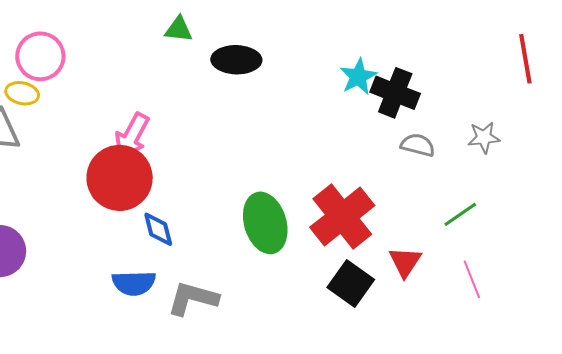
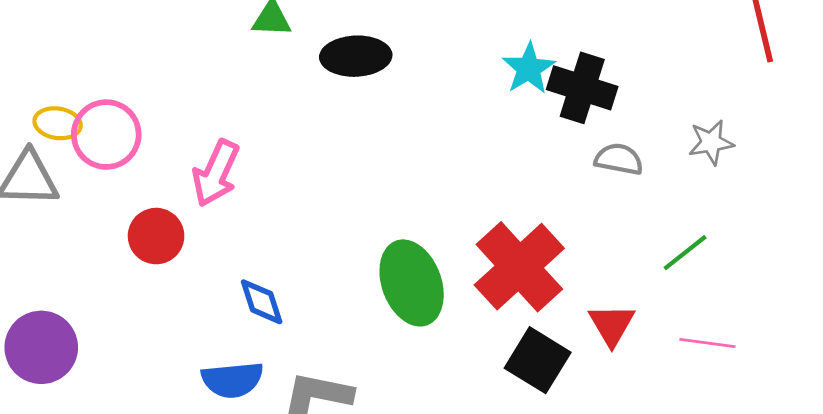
pink circle: (40, 56) -> (106, 135), moved
red circle: (120, 178) -> (156, 236), moved, size x0.6
pink line: (472, 279) -> (707, 343), turned -57

